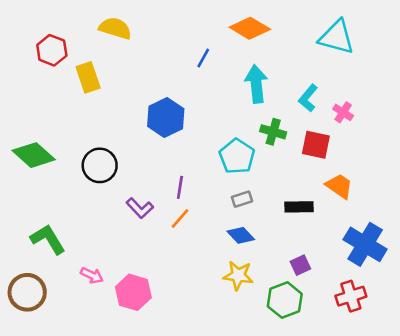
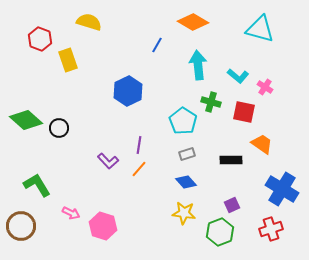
cyan L-shape: (308, 98) -> (238, 76), turned -90
black circle: (100, 165) -> (59, 128), moved, size x0.7

